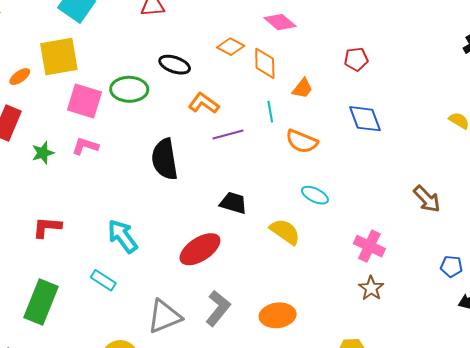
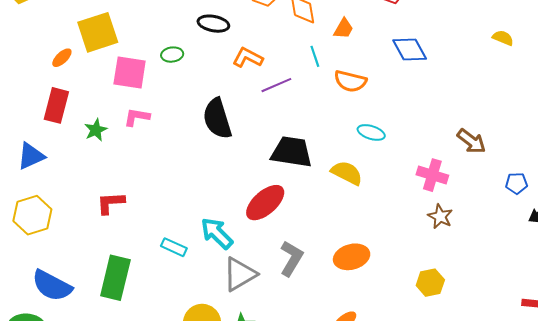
green ellipse: (129, 89) -> (172, 55), size x0.6
brown arrow: (427, 199) -> (471, 141), moved
black trapezoid: (233, 203) -> (292, 152), size x1.5
cyan arrow: (123, 236) -> (217, 233), moved

